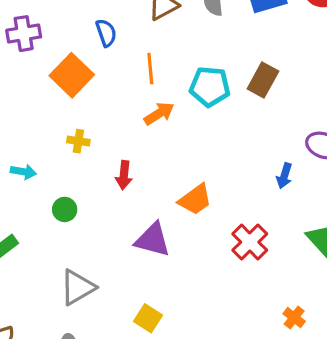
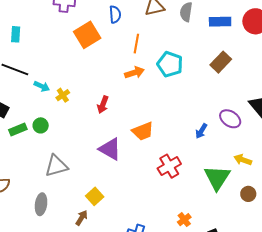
brown rectangle: (263, 80) -> (221, 62), moved
yellow cross: (78, 141) -> (63, 95), moved, turned 32
green circle: (65, 209) -> (41, 125), moved

